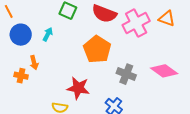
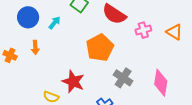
pink cross: (136, 23) -> (143, 30), size x0.6
pink diamond: (164, 71) -> (161, 83), turned 52
orange cross: (21, 76) -> (10, 55), moved

